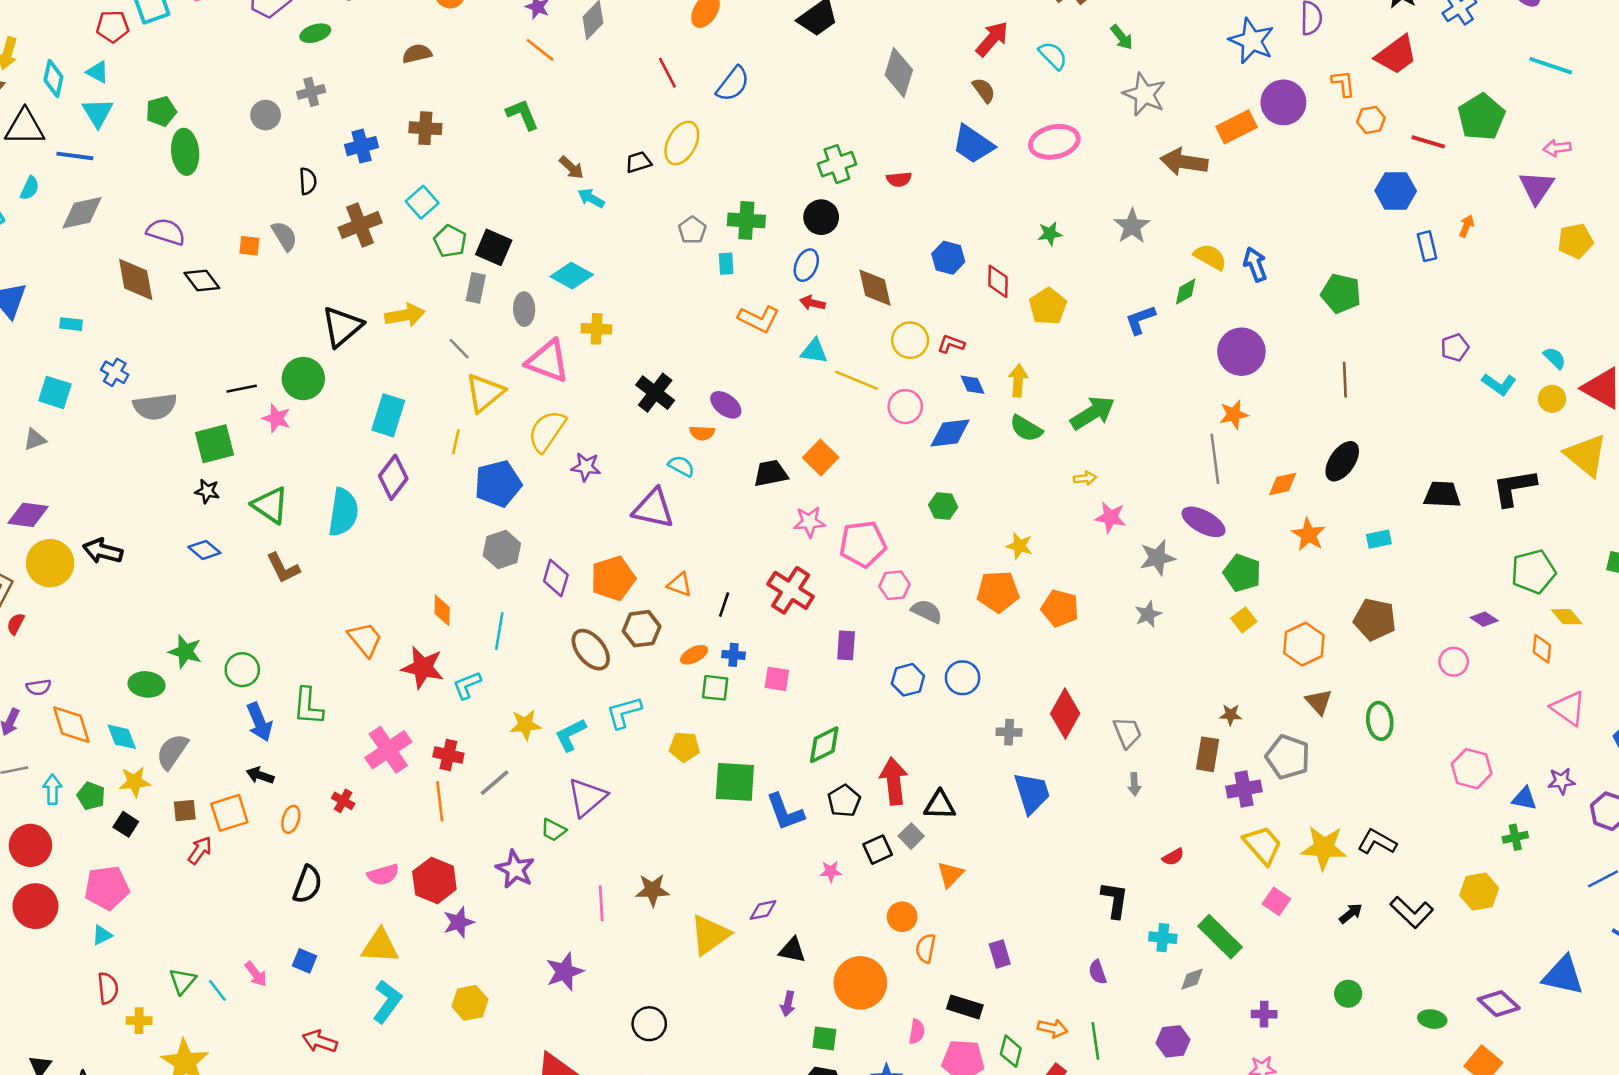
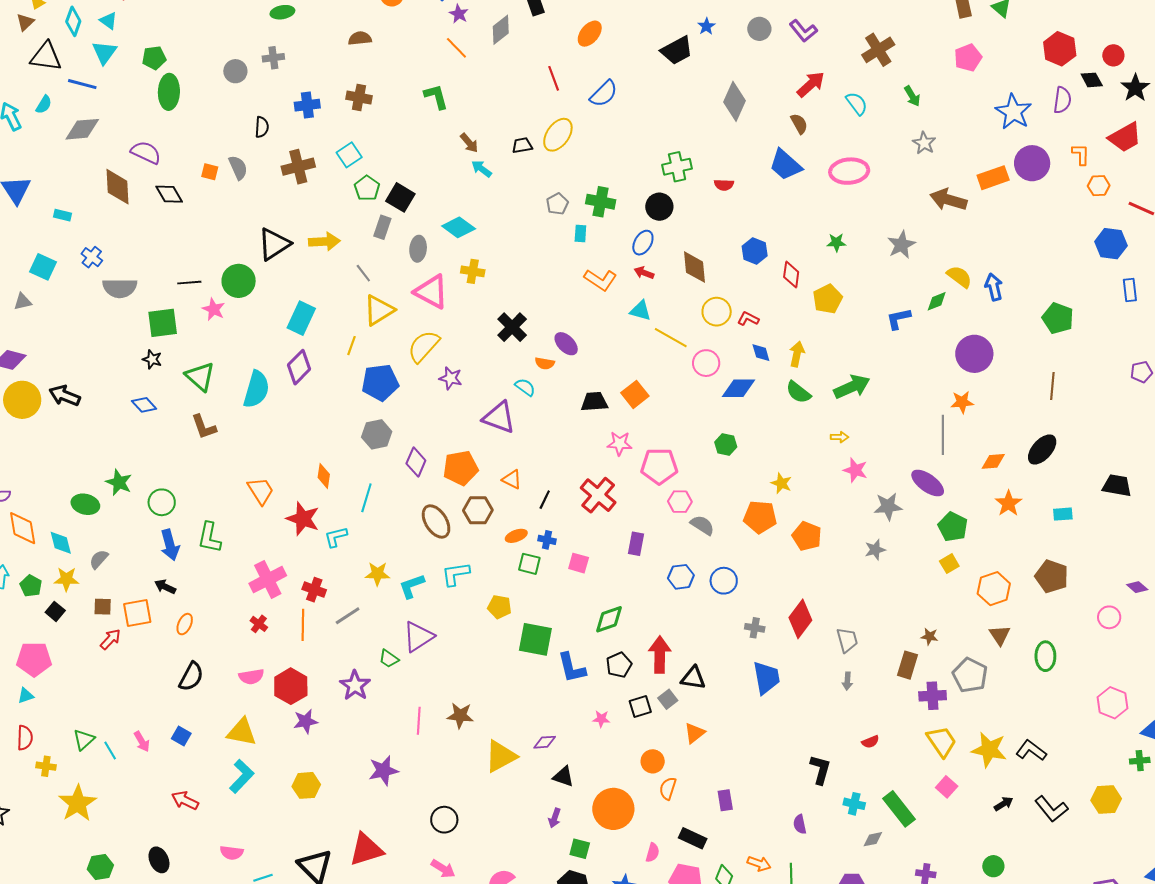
gray star: (1144, 94) -> (924, 143), size x0.7
gray semicircle: (172, 752) -> (99, 559), size x0.7
red cross: (343, 801) -> (259, 624), moved

